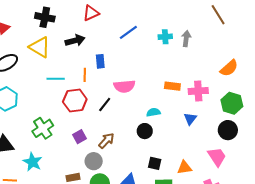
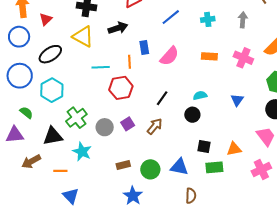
gray arrow: (186, 39) -> (243, 20), moved
pink semicircle: (124, 86) -> (169, 56), moved, turned -40
orange rectangle: (172, 86) -> (209, 56), moved
pink cross: (198, 91) -> (243, 58), moved, turned 30
black line: (105, 105) -> (162, 98), moved
green cross: (43, 128) -> (76, 118), moved
gray circle: (94, 161) -> (105, 127), moved

